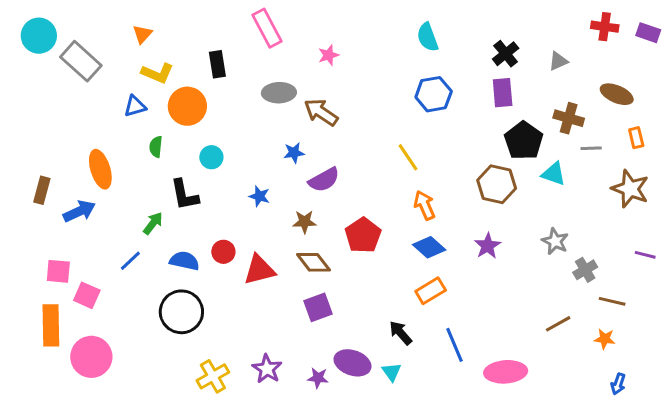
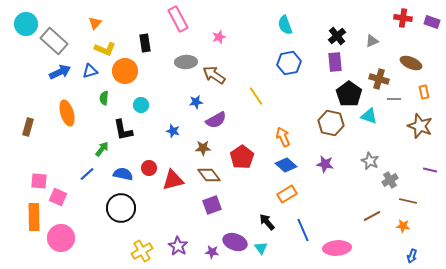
yellow line: (408, 157) -> (256, 96), moved
blue arrow: (79, 211) -> (60, 72), moved
purple star: (488, 246) -> (325, 164), turned -30

